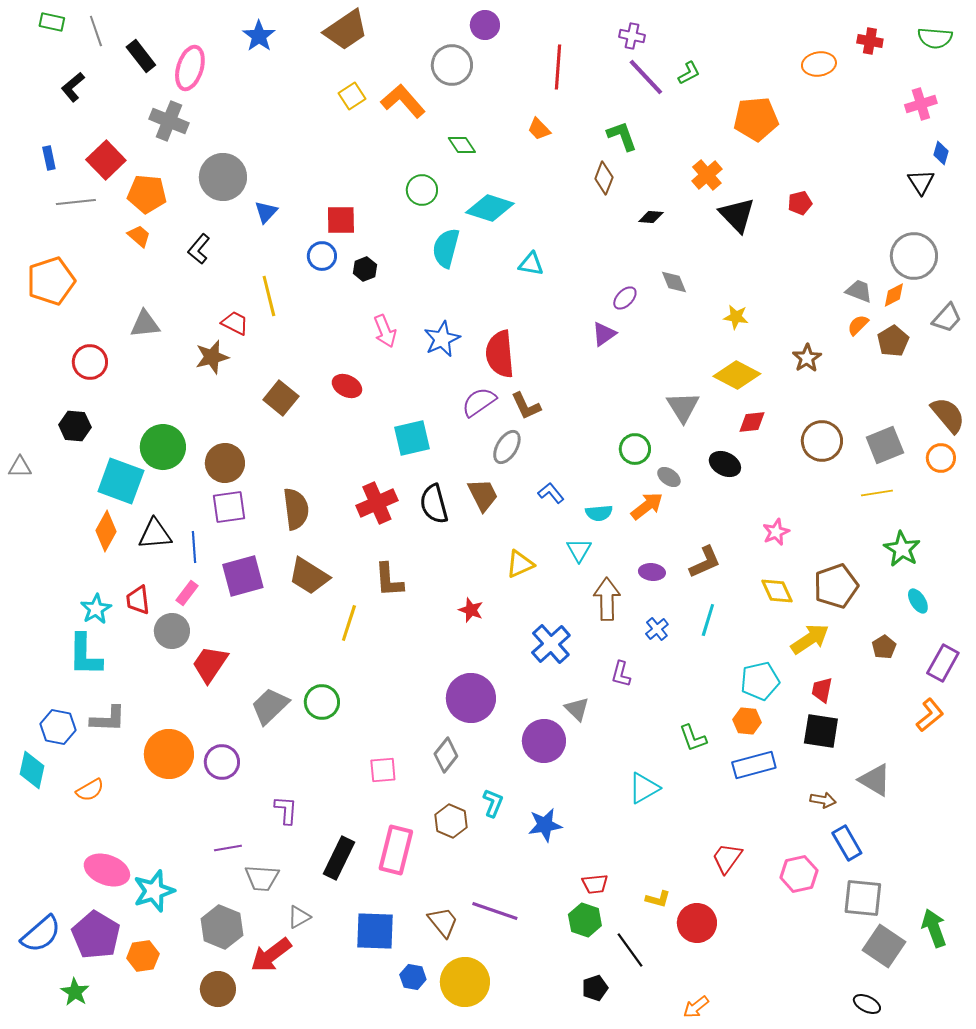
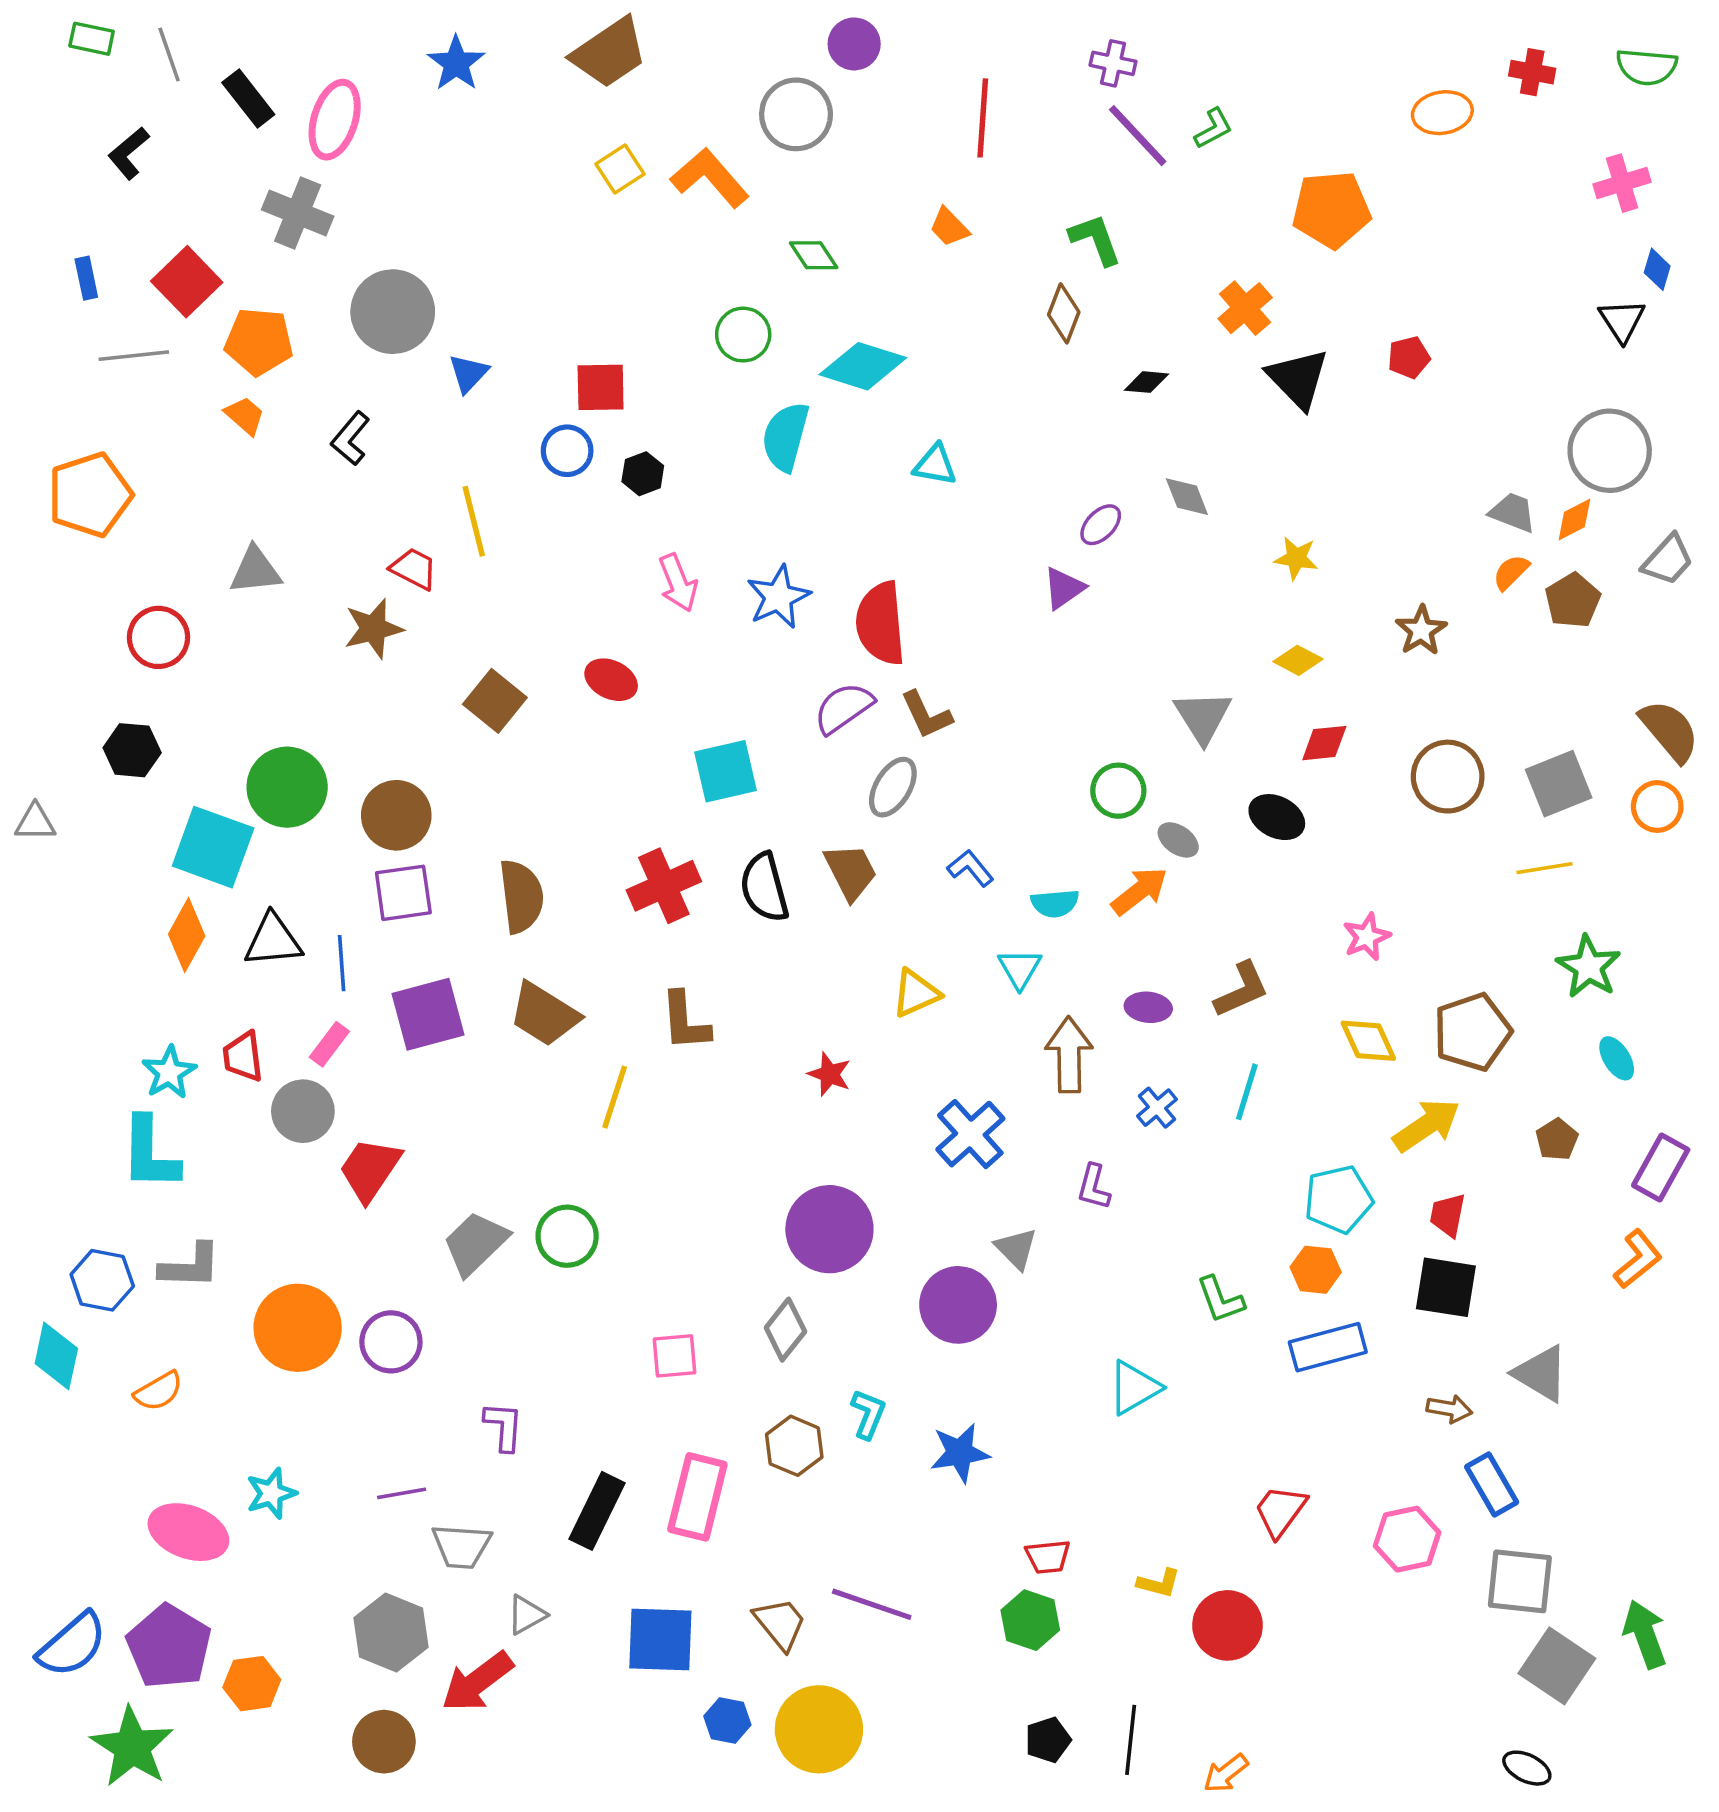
yellow diamond: (737, 375) -> (1298, 660), size x0.6
cyan star: (154, 891) -> (271, 1493), moved, size x0.7
black line: (630, 950) -> (1131, 1740), moved, turned 42
green star: (75, 992) -> (132, 1747), size x1.6

